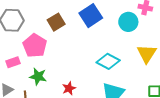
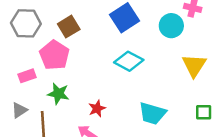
brown square: (56, 22) -> (69, 27), moved
cyan diamond: (108, 61) -> (129, 61), moved

